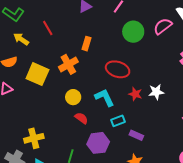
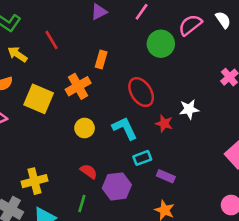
pink semicircle: (163, 26) -> (190, 25), moved
red ellipse: (118, 69) -> (141, 92), turned 40
white star: (156, 92) -> (189, 109), moved
red semicircle: (81, 118) -> (89, 171), moved

